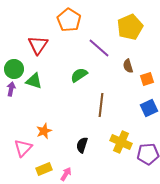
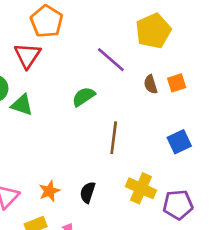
orange pentagon: (69, 20) -> (47, 21), moved
orange square: (147, 79) -> (177, 83), moved
orange star: (44, 131) -> (49, 191), moved

